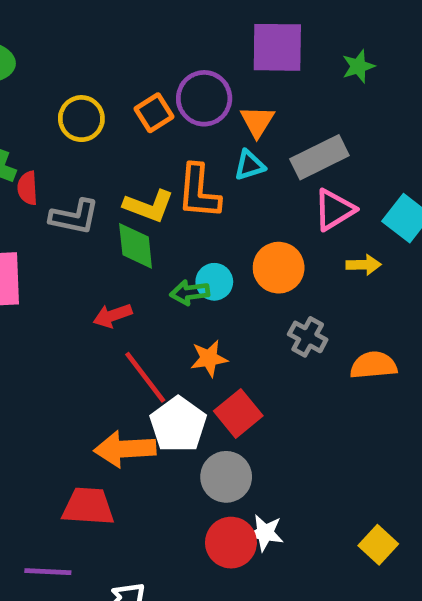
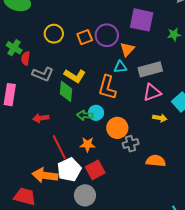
orange L-shape: (199, 192) -> (107, 87), moved
orange circle: (279, 268) -> (117, 128), moved
red arrow: (112, 316) -> (41, 118), moved
gray cross: (308, 337) -> (131, 144), turned 35

